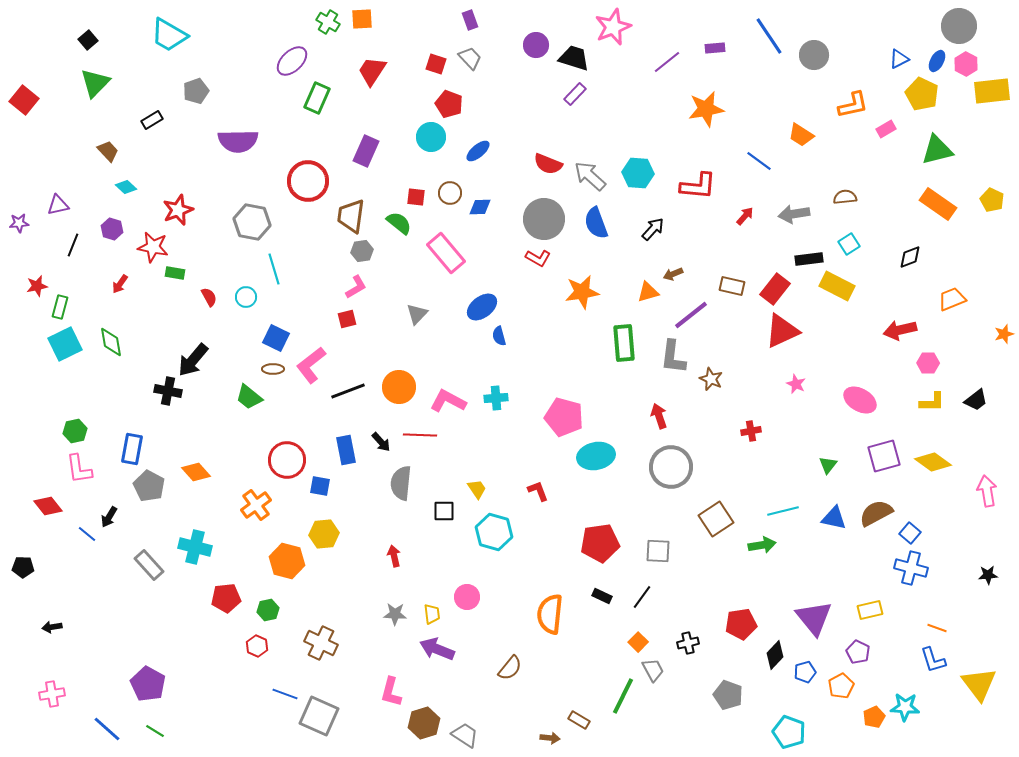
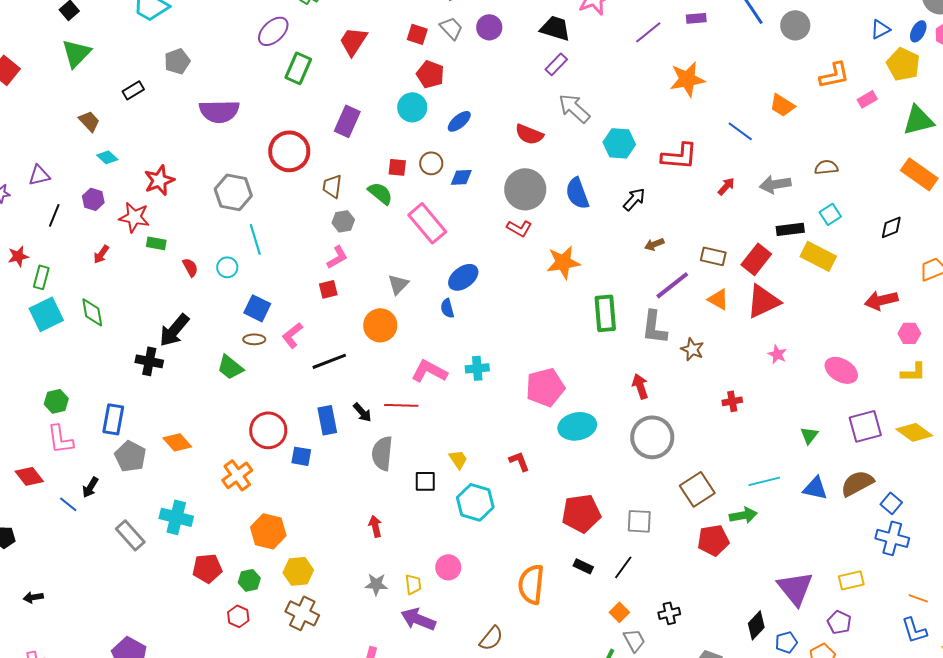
purple circle: (536, 45) -> (489, 27), moved
gray arrow: (590, 176) -> (574, 108), moved
brown trapezoid: (351, 216) -> (332, 186), size x0.7
orange triangle: (648, 292) -> (718, 299), moved, turned 45
blue semicircle: (499, 336) -> (447, 308), moved
pink L-shape: (311, 365) -> (292, 335), size x0.7
orange circle: (399, 387) -> (380, 325), moved
pink pentagon: (564, 417) -> (545, 387), turned -30
yellow hexagon: (324, 534) -> (298, 571), moved
red pentagon: (741, 624) -> (713, 540), moved

